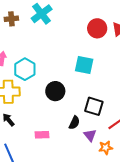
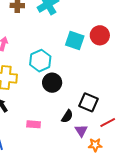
red circle: (97, 28) -> (100, 35), moved
cyan square: (84, 65) -> (75, 41), moved
cyan hexagon: (25, 69) -> (40, 61), moved

